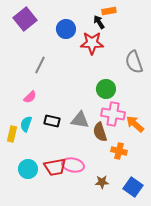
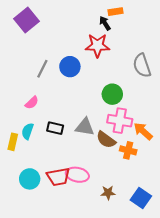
blue circle: (66, 29) -> (70, 67), moved
brown semicircle: (100, 132) -> (106, 140), turned -36
orange cross: (119, 151) -> (128, 150), moved

